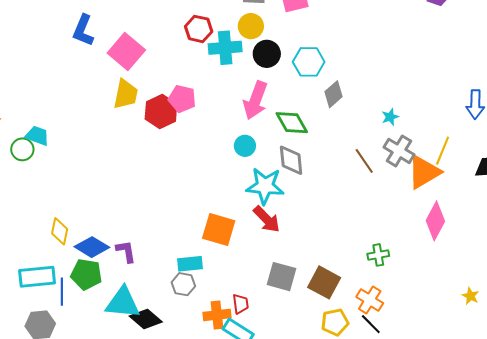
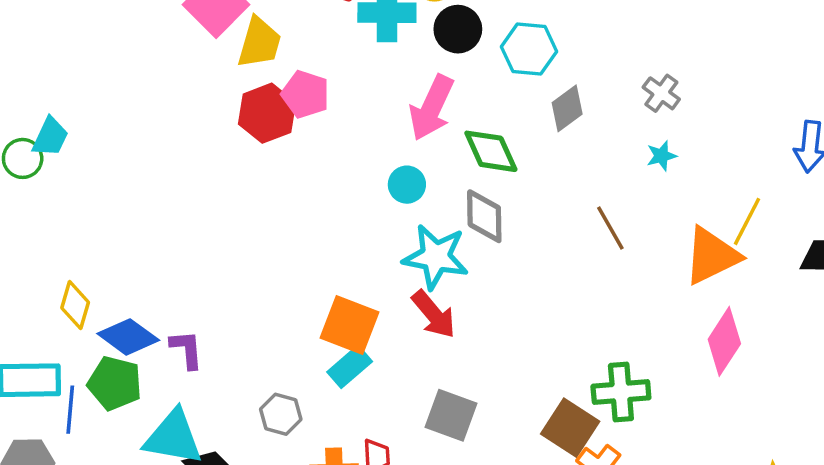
yellow trapezoid: (126, 94) -> (259, 43), moved
cyan trapezoid: (37, 136) -> (50, 137), turned 90
gray cross: (399, 151) -> (661, 93), moved, size x0.7
green cross: (378, 255) -> (621, 392), size x1.5
cyan rectangle: (190, 264) -> (350, 367), moved, turned -40
brown square: (324, 282) -> (570, 428), moved

